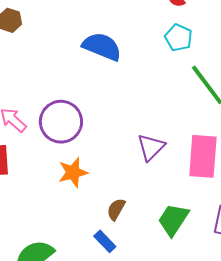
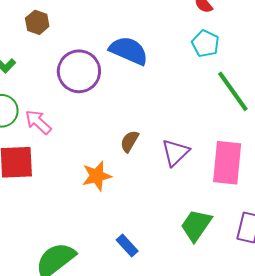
purple circle: (61, 122) -> (79, 71), moved
brown semicircle: (116, 209) -> (130, 141), moved

